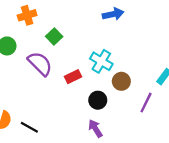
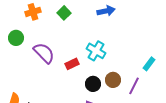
green square: (54, 37) -> (64, 13), moved
brown circle: (121, 81) -> (113, 80), moved

